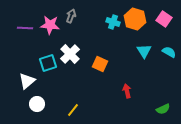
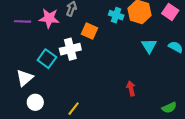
white cross: (70, 54) -> (70, 49), turned 30
cyan square: (48, 63) -> (47, 59), turned -36
orange square: (100, 64) -> (89, 31), moved

